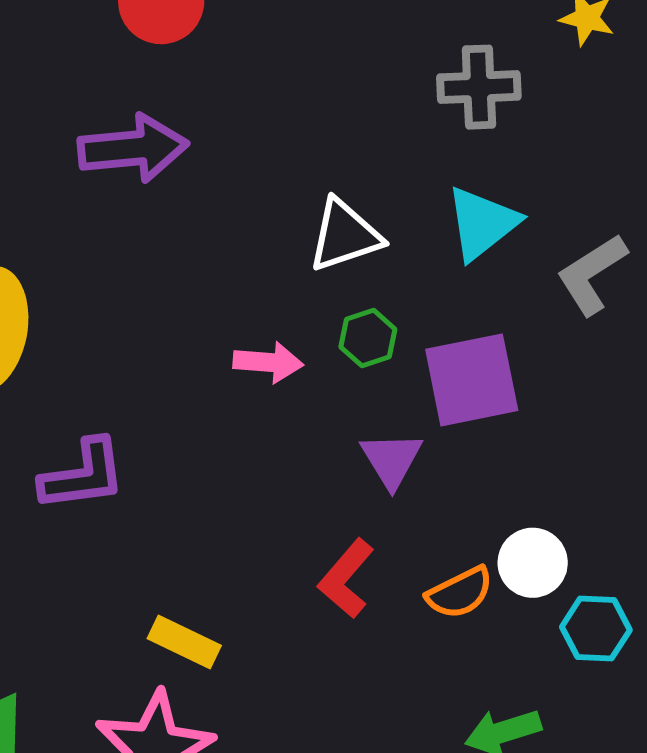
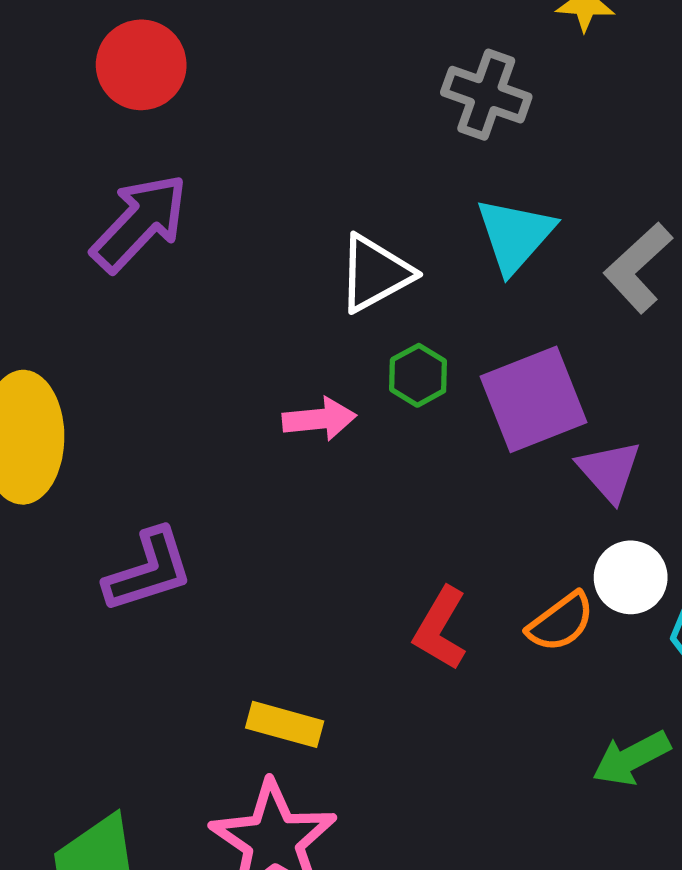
gray cross: (479, 87) -> (486, 95), turned 32
purple arrow: (133, 148) -> (139, 223), turned -31
purple triangle: (391, 460) -> (609, 471), moved

